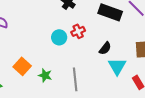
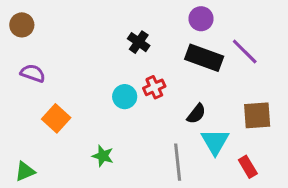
orange square: (22, 66) -> (56, 118), moved
gray line: (75, 79) -> (178, 162), moved

